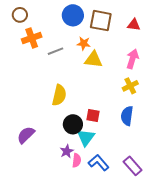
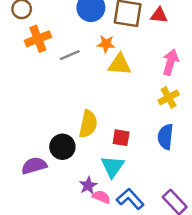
red triangle: (134, 25) -> (159, 15), moved
yellow semicircle: (59, 95) -> (88, 124), moved
black circle: (73, 124) -> (62, 147), moved
purple semicircle: (26, 135) -> (34, 166), turned 30
pink semicircle: (77, 160) -> (101, 197), turned -72

